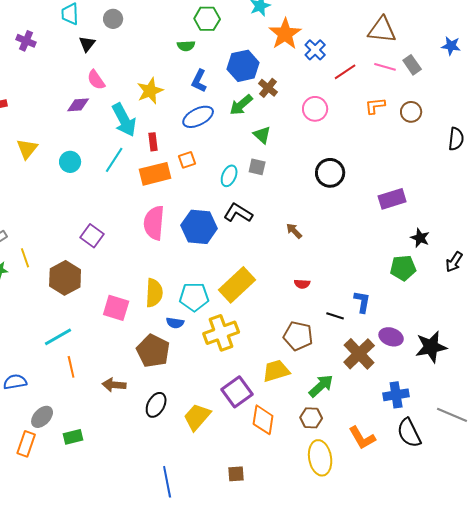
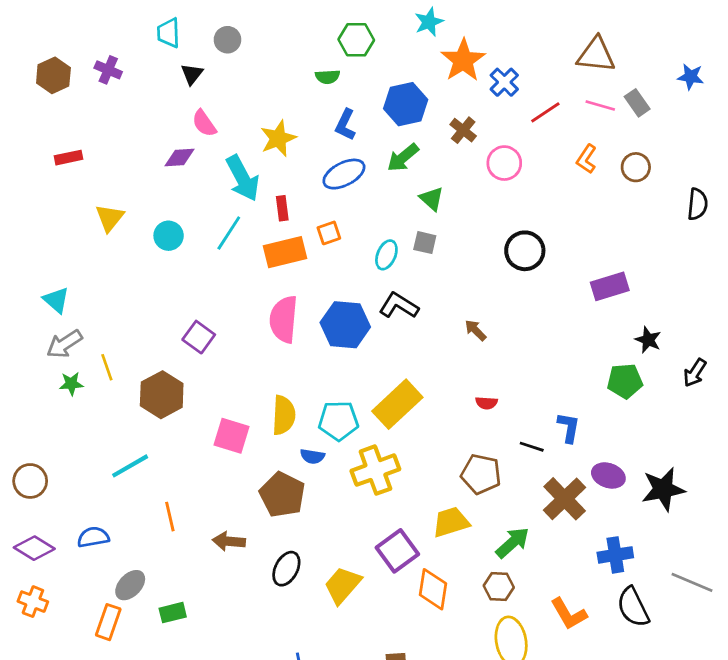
brown cross: (268, 88) -> (463, 130), moved
orange L-shape: (375, 106) -> (586, 159), turned -50
cyan line: (58, 337) -> (130, 466), moved

